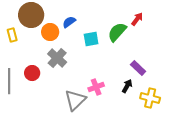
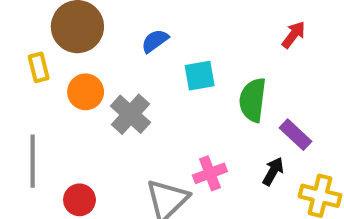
orange circle: (50, 32) -> (86, 92), moved
green semicircle: (117, 32) -> (253, 100), moved, turned -35
red circle: (32, 73) -> (79, 200), moved

